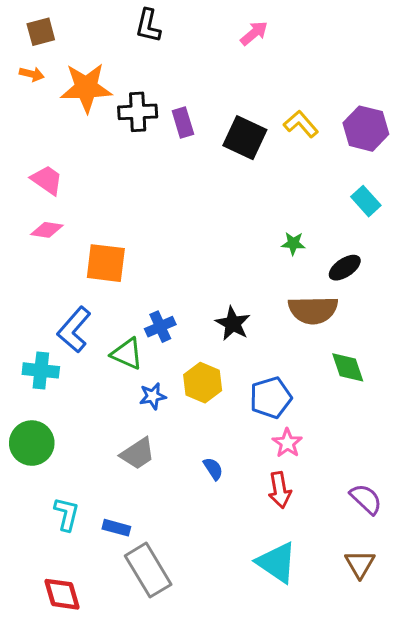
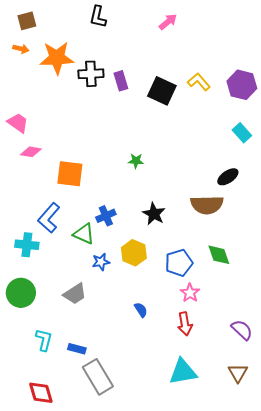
pink trapezoid: (47, 180) -> (18, 123), moved
green star: (293, 243) -> (136, 161), moved
green diamond: (348, 367) -> (219, 255), moved
gray trapezoid: (138, 454) -> (75, 294), moved
cyan triangle: (277, 562) -> (183, 372), turned -44

